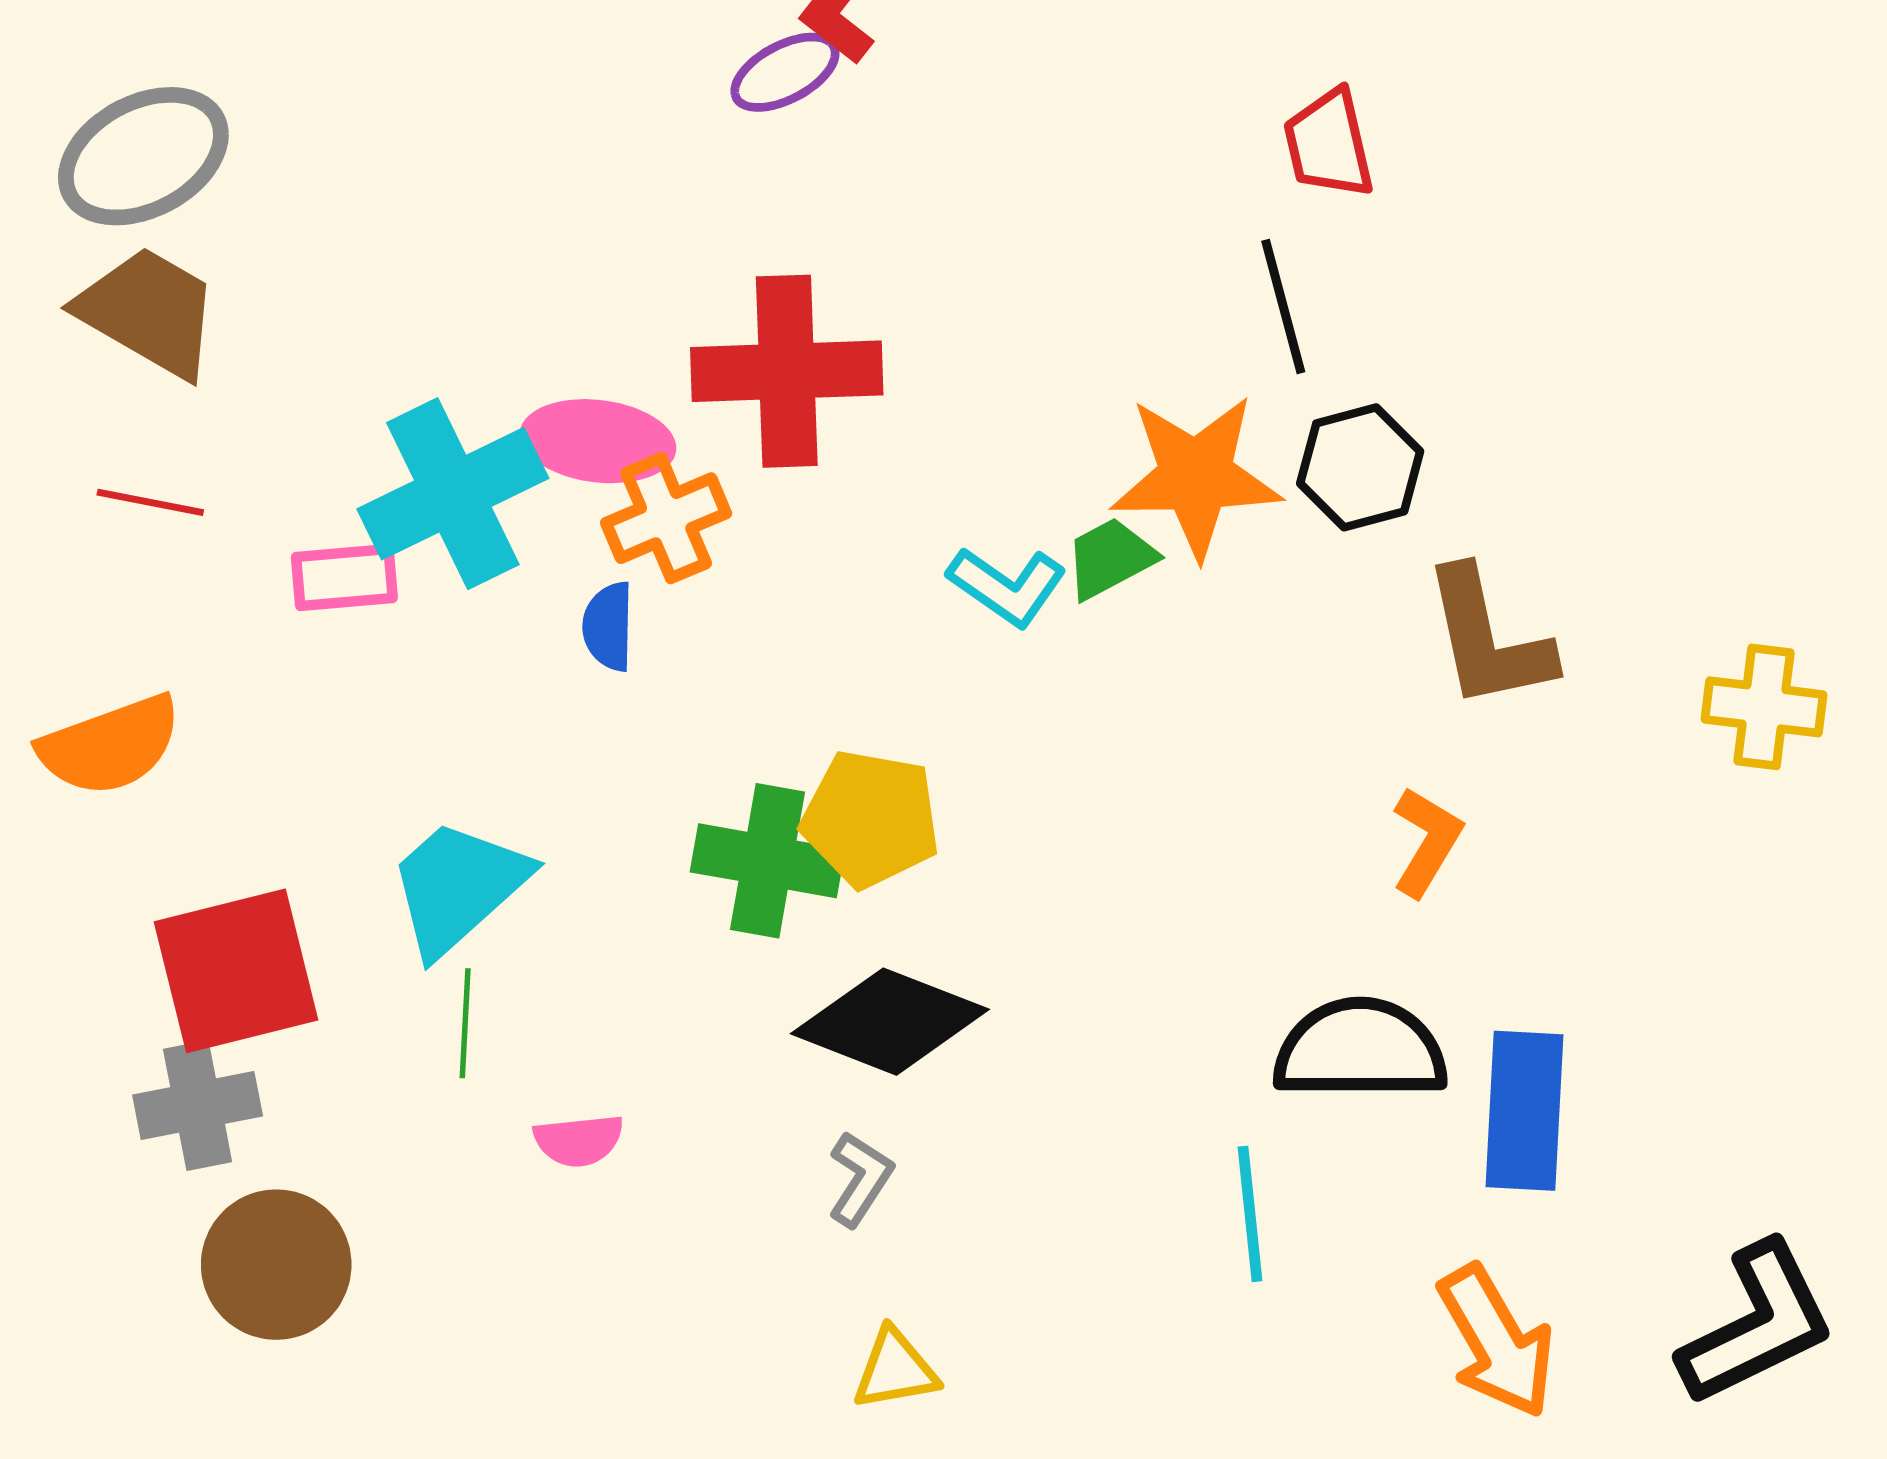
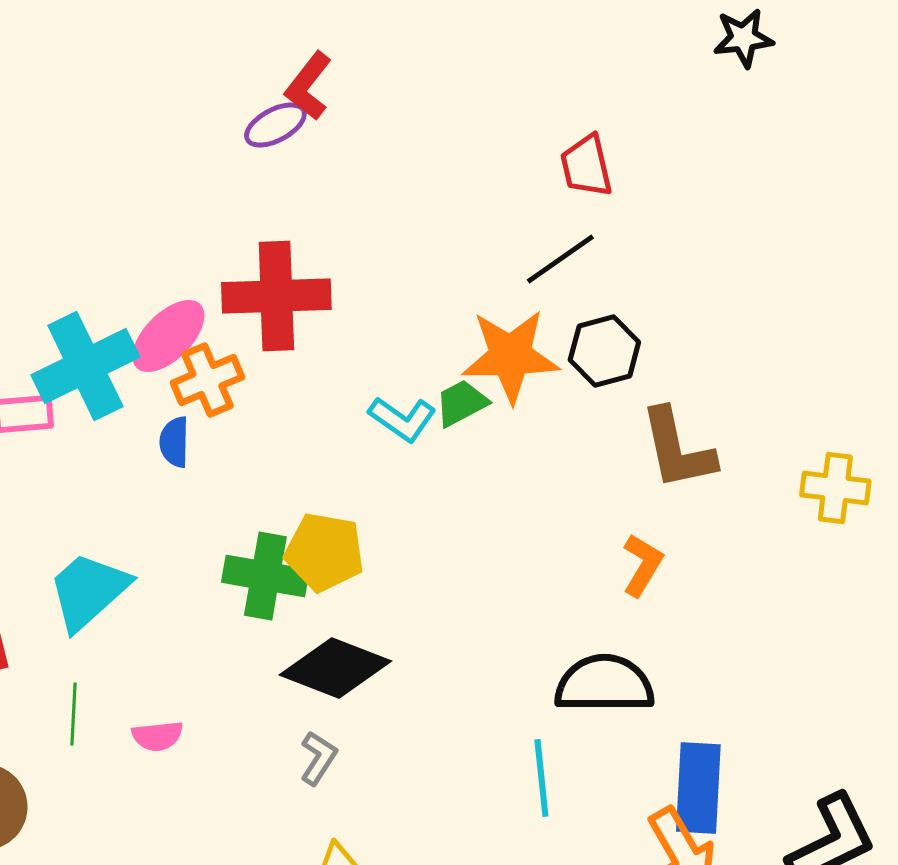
black line: (1283, 307) -> (560, 259), turned 70
pink ellipse: (598, 441) -> (168, 336), turned -52
green line: (465, 1023) -> (73, 714), moved
blue rectangle: (1525, 1111) -> (698, 788), moved

